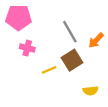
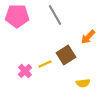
gray line: (70, 32) -> (55, 15), moved
pink cross: (27, 48) -> (25, 71), moved, turned 32

